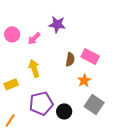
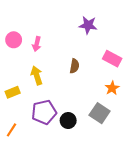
purple star: (57, 24) -> (88, 25), moved
pink arrow: (34, 38) -> (37, 44), turned -32
pink rectangle: (90, 56) -> (112, 59), moved
orange star: (84, 80) -> (112, 88), moved

